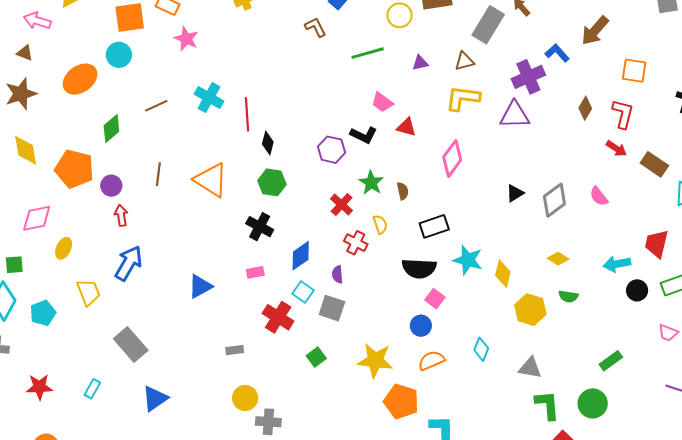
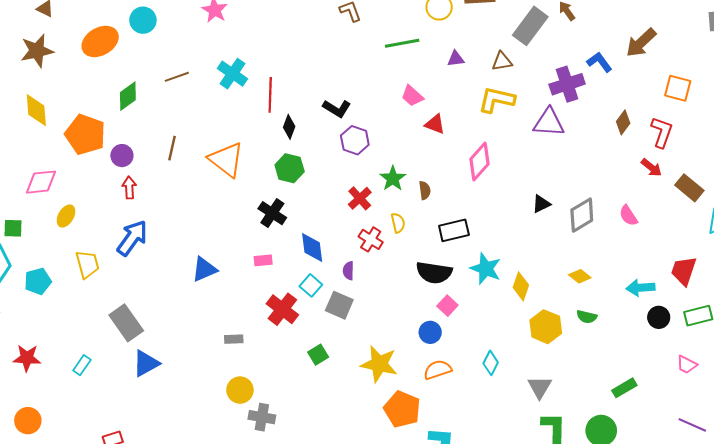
black L-shape: (364, 135) -> (337, 108), moved
blue diamond: (301, 256) -> (312, 247), turned -68
gray triangle: (530, 368) -> (540, 387), turned 45
blue triangle: (155, 398) -> (146, 363), moved

